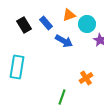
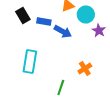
blue rectangle: (46, 23) -> (44, 22), moved, turned -40
cyan rectangle: (17, 67) -> (30, 62), moved

